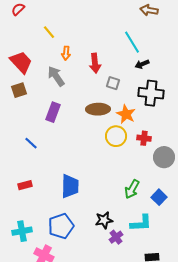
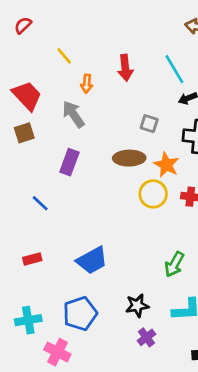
red arrow: (95, 63) -> (125, 68), moved
blue trapezoid: (70, 186) -> (92, 260), turned 60
purple cross: (116, 237) -> (146, 337), moved

